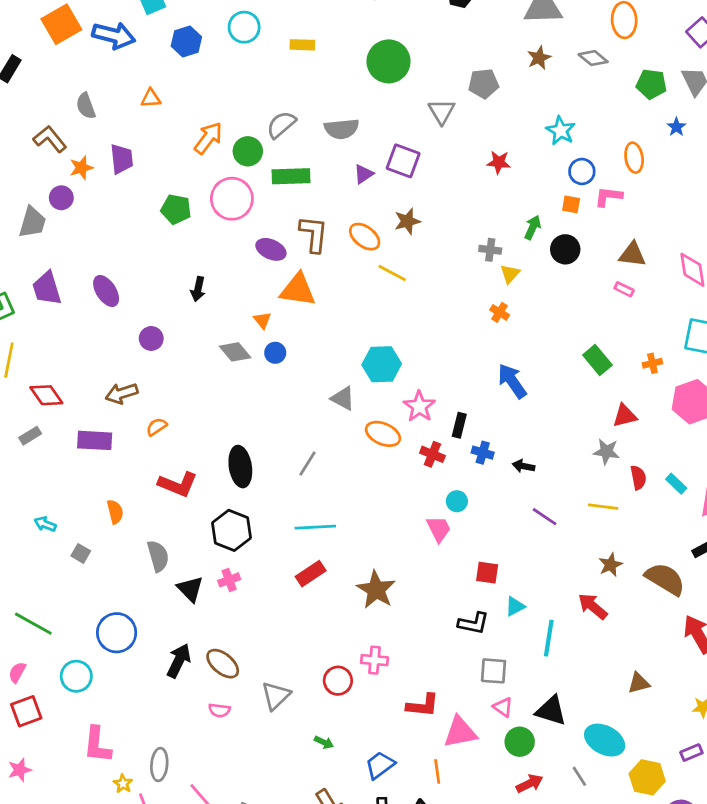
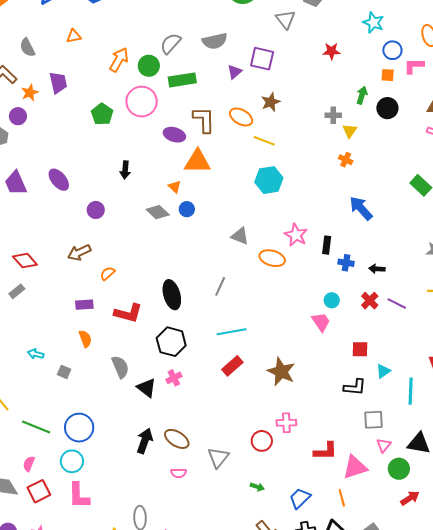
green pentagon: (176, 209) -> (102, 114), turned 30
cyan hexagon: (382, 364) -> (269, 180), moved
purple rectangle: (95, 440) -> (84, 305), moved, size x0.7
red cross: (432, 454) -> (370, 301), moved, turned 30
blue circle: (117, 633) -> (79, 428), moved
pink triangle: (503, 707) -> (384, 445), turned 42
pink L-shape: (97, 745) -> (79, 496), moved

